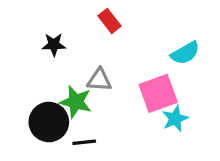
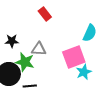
black star: (54, 45) -> (12, 41), moved
cyan semicircle: (185, 53) -> (90, 33), turned -36

